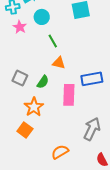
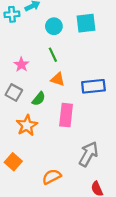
cyan circle: (42, 17) -> (54, 26), moved
pink star: (20, 27) -> (21, 65), moved
blue rectangle: (92, 79) -> (93, 86), moved
orange square: (25, 130) -> (13, 162), moved

